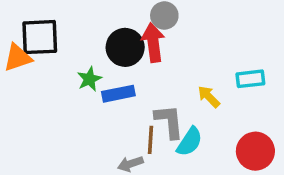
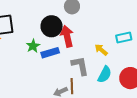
red arrow: (153, 43) -> (67, 36), moved
brown line: (151, 140) -> (72, 86), moved
cyan semicircle: (190, 142) -> (105, 75), moved

